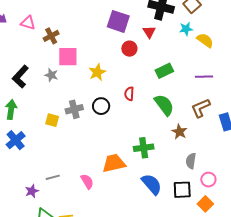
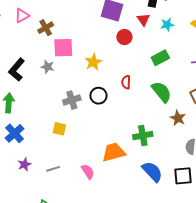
pink triangle: (28, 23) -> (22, 16), turned -42
cyan star: (186, 29) -> (167, 25), moved
yellow square: (52, 120) -> (59, 129), moved
purple star: (32, 191) -> (24, 164), moved

